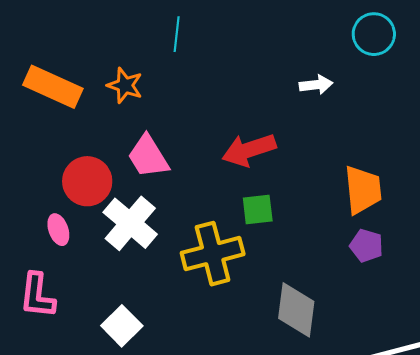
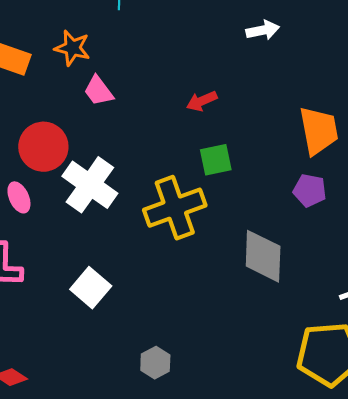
red arrow: (249, 150) -> (202, 101), size x0.6
pink trapezoid: (148, 156) -> (98, 91), moved, size x0.7
purple pentagon: (366, 246) -> (310, 190), moved

